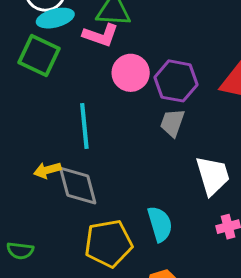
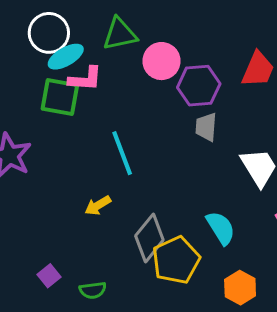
pink L-shape: (101, 35) -> (85, 79), moved
pink circle: (131, 73) -> (161, 61), moved
gray diamond: (78, 186) -> (149, 238), moved, turned 69

